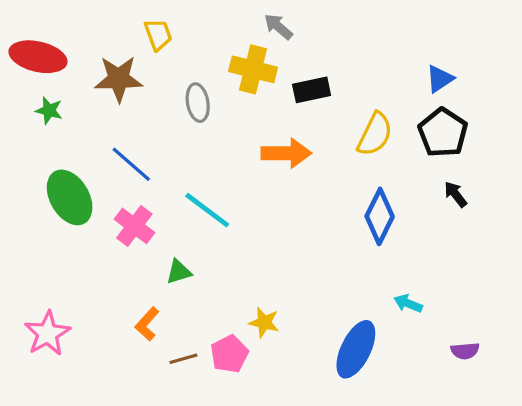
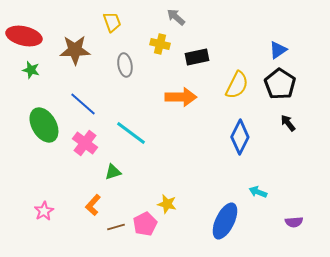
yellow trapezoid: (158, 35) -> (112, 22), moved
yellow cross: (253, 69) -> (160, 44), size x0.7
pink star: (47, 333) -> (44, 211), moved, size x0.7

